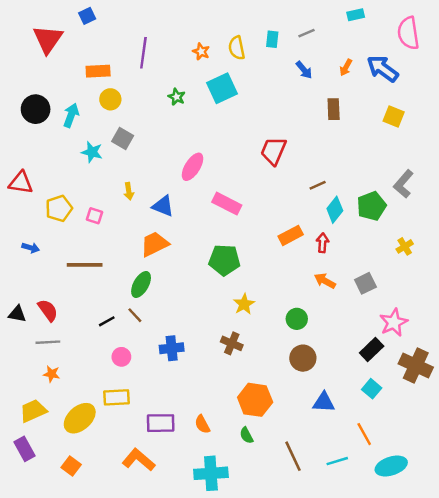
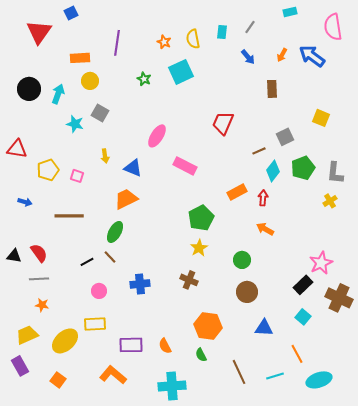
gray line: (307, 33) -> (250, 27), turned -32
yellow square: (394, 116) -> (321, 118), moved
gray L-shape: (403, 184) -> (335, 173), moved, turned -35
green pentagon: (224, 260) -> (201, 218), moved, turned -30
gray square: (365, 283) -> (285, 137), moved

